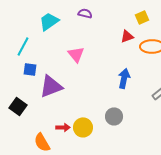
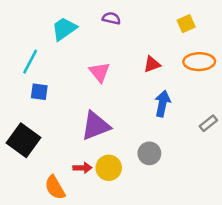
red triangle: (127, 36) -> (152, 64), moved
purple triangle: (51, 86) -> (96, 126), moved
black square: (18, 106) -> (24, 140), size x1.4

